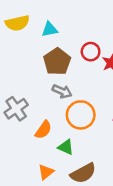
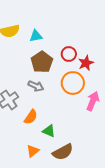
gray arrow: (62, 91) -> (36, 86), moved
orange circle: (81, 115) -> (73, 83), moved

